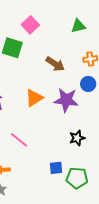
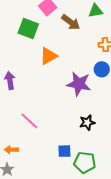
brown arrow: (55, 64) -> (71, 22), moved
orange triangle: (34, 98) -> (48, 56), moved

